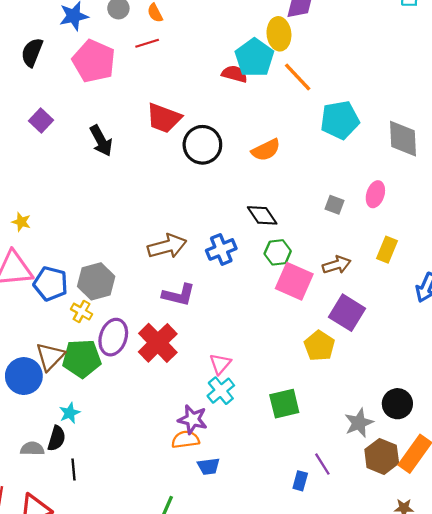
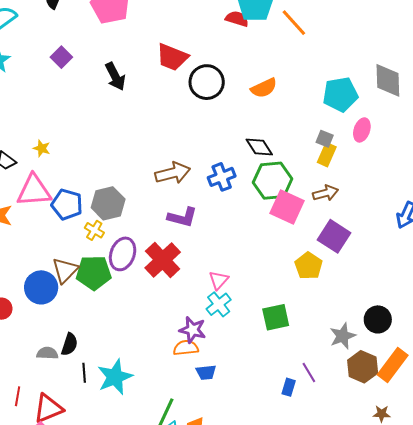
cyan pentagon: (340, 120) -> (340, 94), moved
yellow rectangle: (387, 250) -> (327, 155), moved
green hexagon: (278, 252) -> (273, 181), size x1.6
cyan star: (70, 413) -> (115, 377), moved, size x1.8

